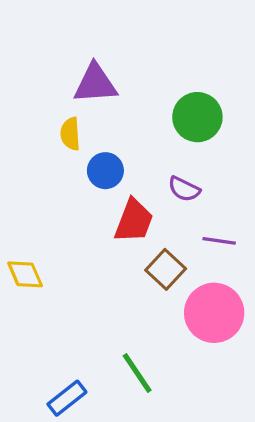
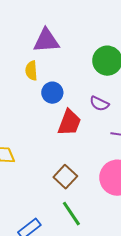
brown square: (166, 269) -> (65, 177), moved

